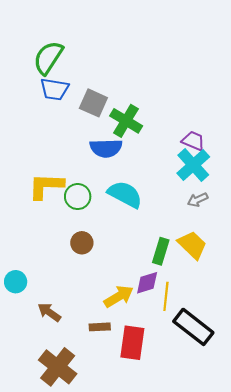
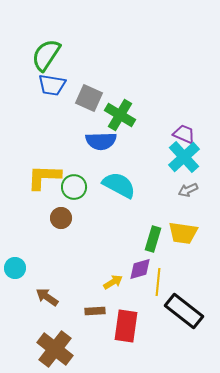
brown circle: (82, 243) -> (61, 218), moved
yellow trapezoid: (192, 245) -> (183, 233), turned 144
yellow arrow: (119, 296) -> (113, 282), size x0.7

